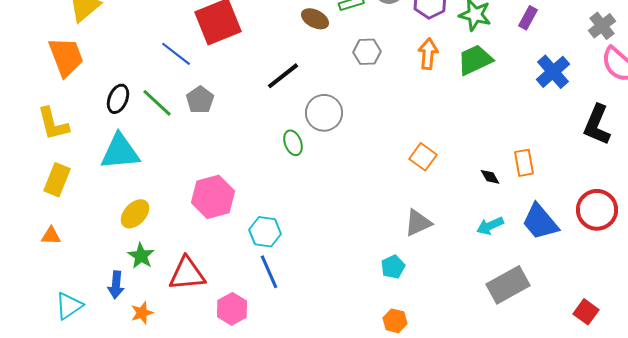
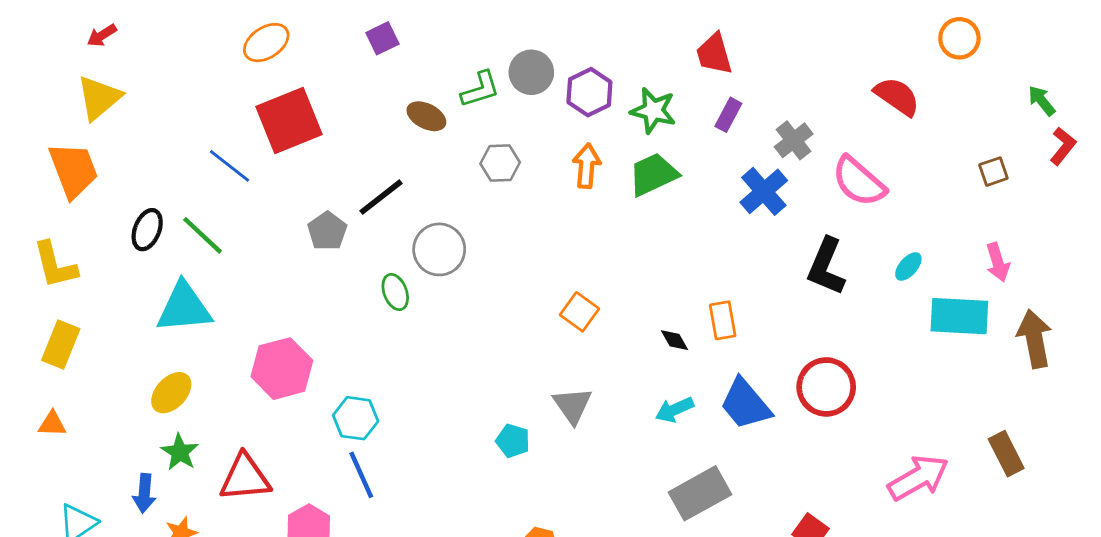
gray cross: (602, 26) -> (794, 140), moved
gray pentagon: (200, 100) -> (327, 231), moved
cyan triangle: (120, 152) -> (184, 308), moved
gray triangle: (418, 223) -> (572, 405), turned -40
cyan pentagon: (393, 267) -> (513, 441), moved, turned -30

